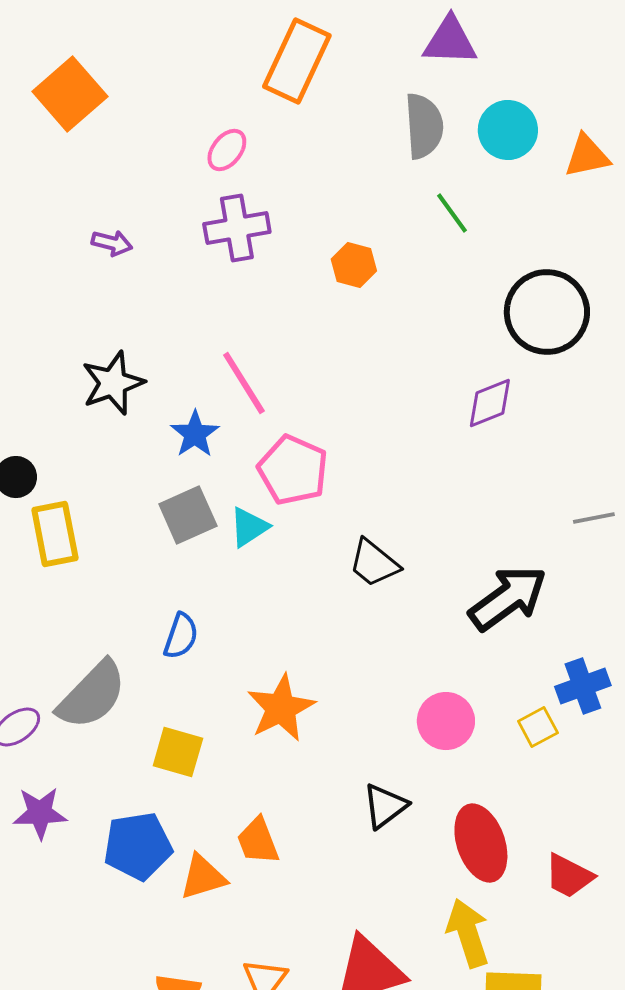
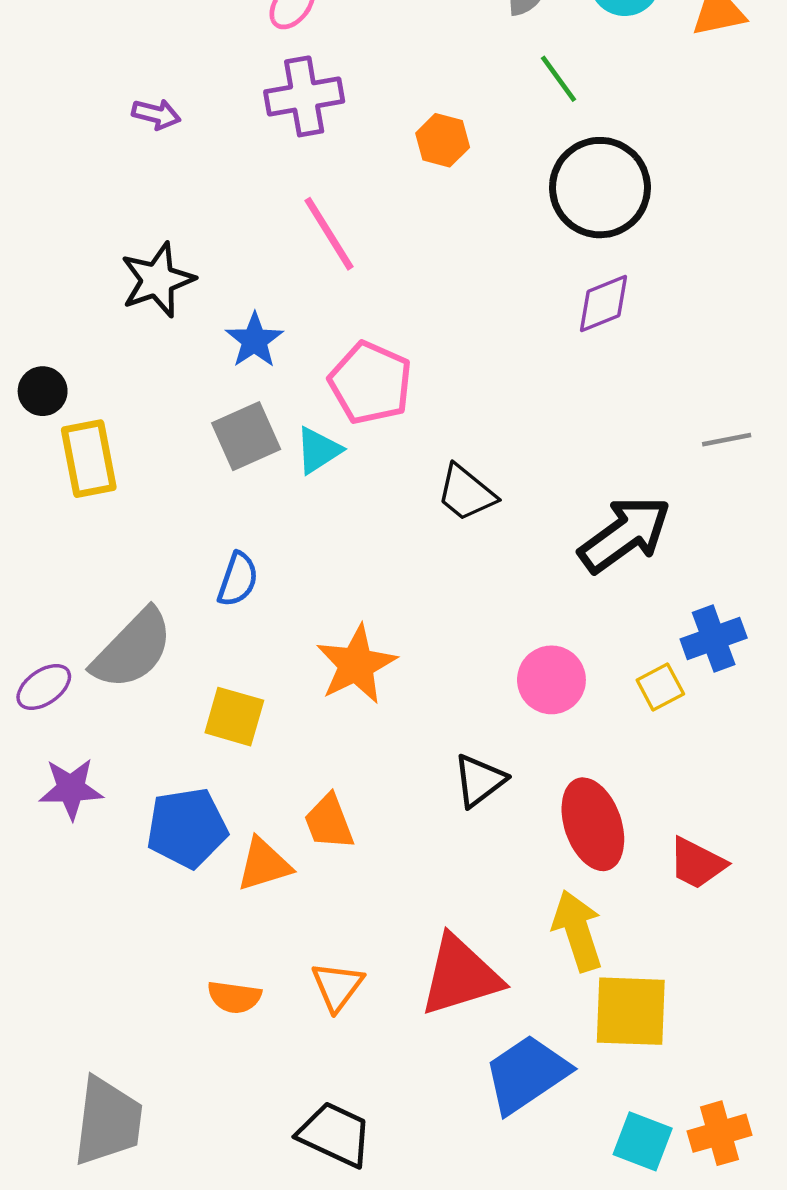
black circle: (547, 312) -> (600, 188), moved
pink line: (244, 383) -> (329, 234), moved

